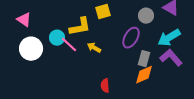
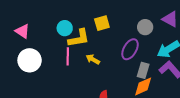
cyan circle: (57, 38) -> (65, 28), moved
pink line: (69, 45) -> (68, 56), turned 48

